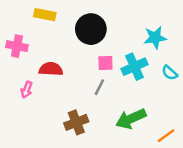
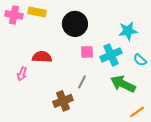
pink cross: (17, 46) -> (14, 15), moved
gray line: (99, 87) -> (82, 82), moved
green arrow: (131, 119) -> (123, 84), moved, turned 50

